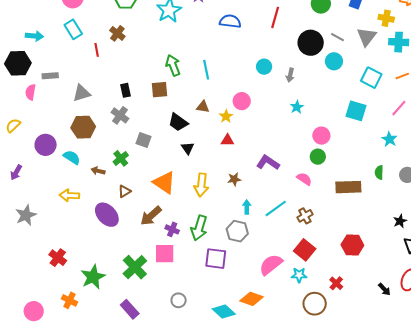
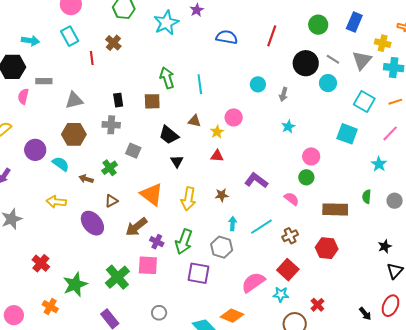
gray cross: (120, 115) -> (111, 125), turned -36
red hexagon: (352, 245) -> (327, 248), moved

